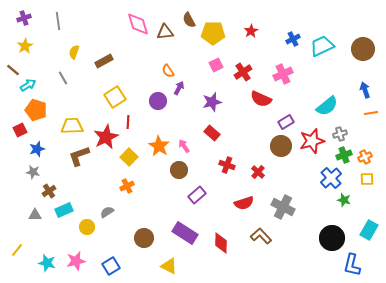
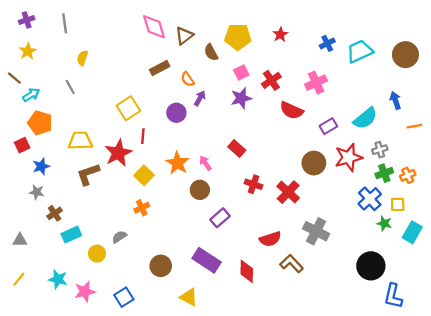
brown semicircle: (189, 20) -> (211, 52), moved
brown triangle: (165, 32) -> (184, 36), turned -30
brown rectangle: (104, 61) -> (160, 68), moved
blue arrow: (365, 90) -> (395, 100), moved
purple star: (212, 102) -> (241, 98), moved
purple rectangle: (286, 122) -> (328, 126), moved
red cross: (258, 172) -> (288, 192), size x1.5
yellow square: (367, 179) -> (398, 204), moved
red semicircle: (244, 203) -> (270, 239), moved
gray triangle: (35, 215) -> (20, 240), moved
cyan rectangle: (369, 230) -> (412, 232), moved
cyan star: (47, 263) -> (58, 279), moved

